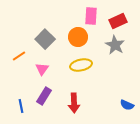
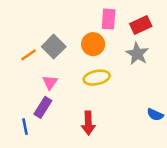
orange line: (19, 56) -> (29, 55), moved
purple rectangle: (44, 96) -> (43, 107), moved
blue semicircle: (127, 105) -> (155, 115), moved

